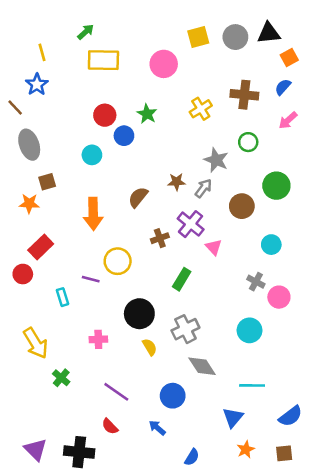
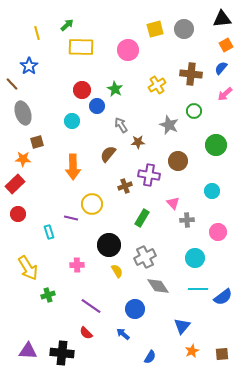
black triangle: (269, 33) -> (222, 19), moved
yellow line: (42, 52) -> (37, 33), moved
gray arrow: (203, 188) -> (121, 125), moved, turned -70
brown circle: (242, 206) -> (178, 161), moved
purple cross: (191, 224) -> (149, 175), turned -30
red rectangle: (41, 247) -> (15, 184), moved
pink triangle: (214, 247) -> (173, 203), moved
gray cross: (256, 282) -> (187, 220), moved, turned -32
green cross: (61, 378) -> (48, 295), turned 32
cyan line: (252, 385) -> (198, 289), moved
blue semicircle: (290, 416) -> (223, 297), moved
purple triangle: (36, 449) -> (28, 351), turned -42

